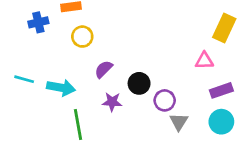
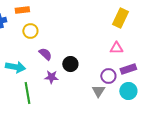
yellow rectangle: (224, 28) -> (120, 18), moved
purple semicircle: (104, 69) -> (45, 54), turned 88
purple circle: (165, 100) -> (108, 76), moved

